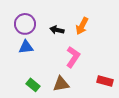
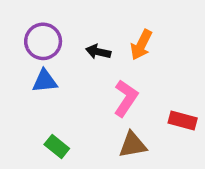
red rectangle: (105, 81) -> (183, 121), moved
brown triangle: (61, 84) -> (133, 145), moved

